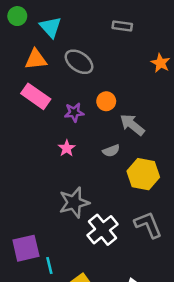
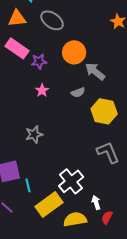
orange circle: (106, 101) -> (74, 52), size x1.5
purple star: (74, 112) -> (39, 61), moved
gray star: (74, 203) -> (34, 134), moved, size x0.7
white cross: (102, 230) -> (71, 181), moved

